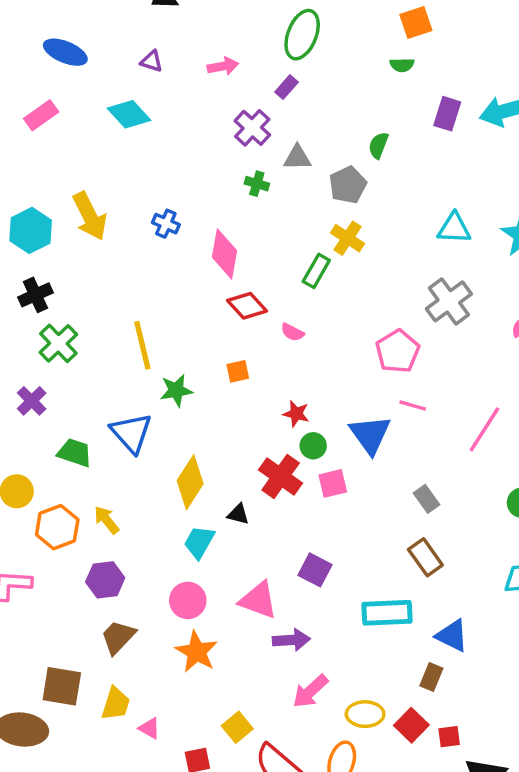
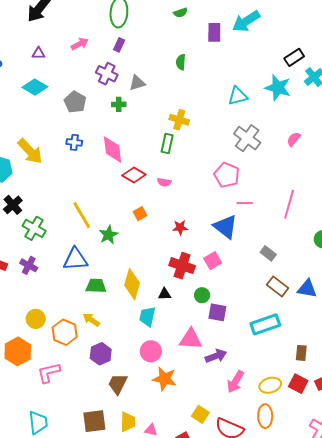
gray pentagon: (348, 185) -> (75, 102), moved
blue triangle: (131, 433) -> (75, 259), moved, turned -36
green circle: (313, 446) -> (202, 295), moved
green trapezoid: (75, 453) -> (96, 286), moved
blue triangle: (452, 636) -> (307, 289), moved

